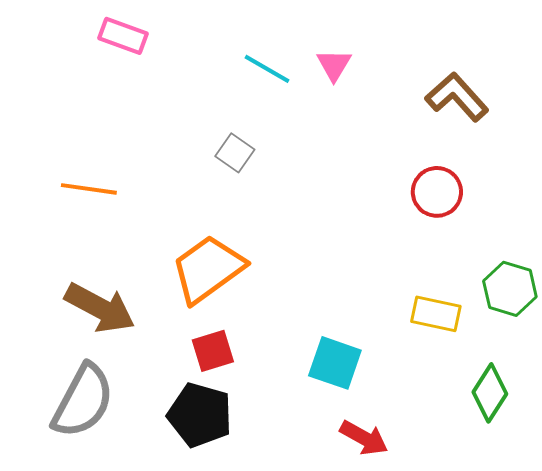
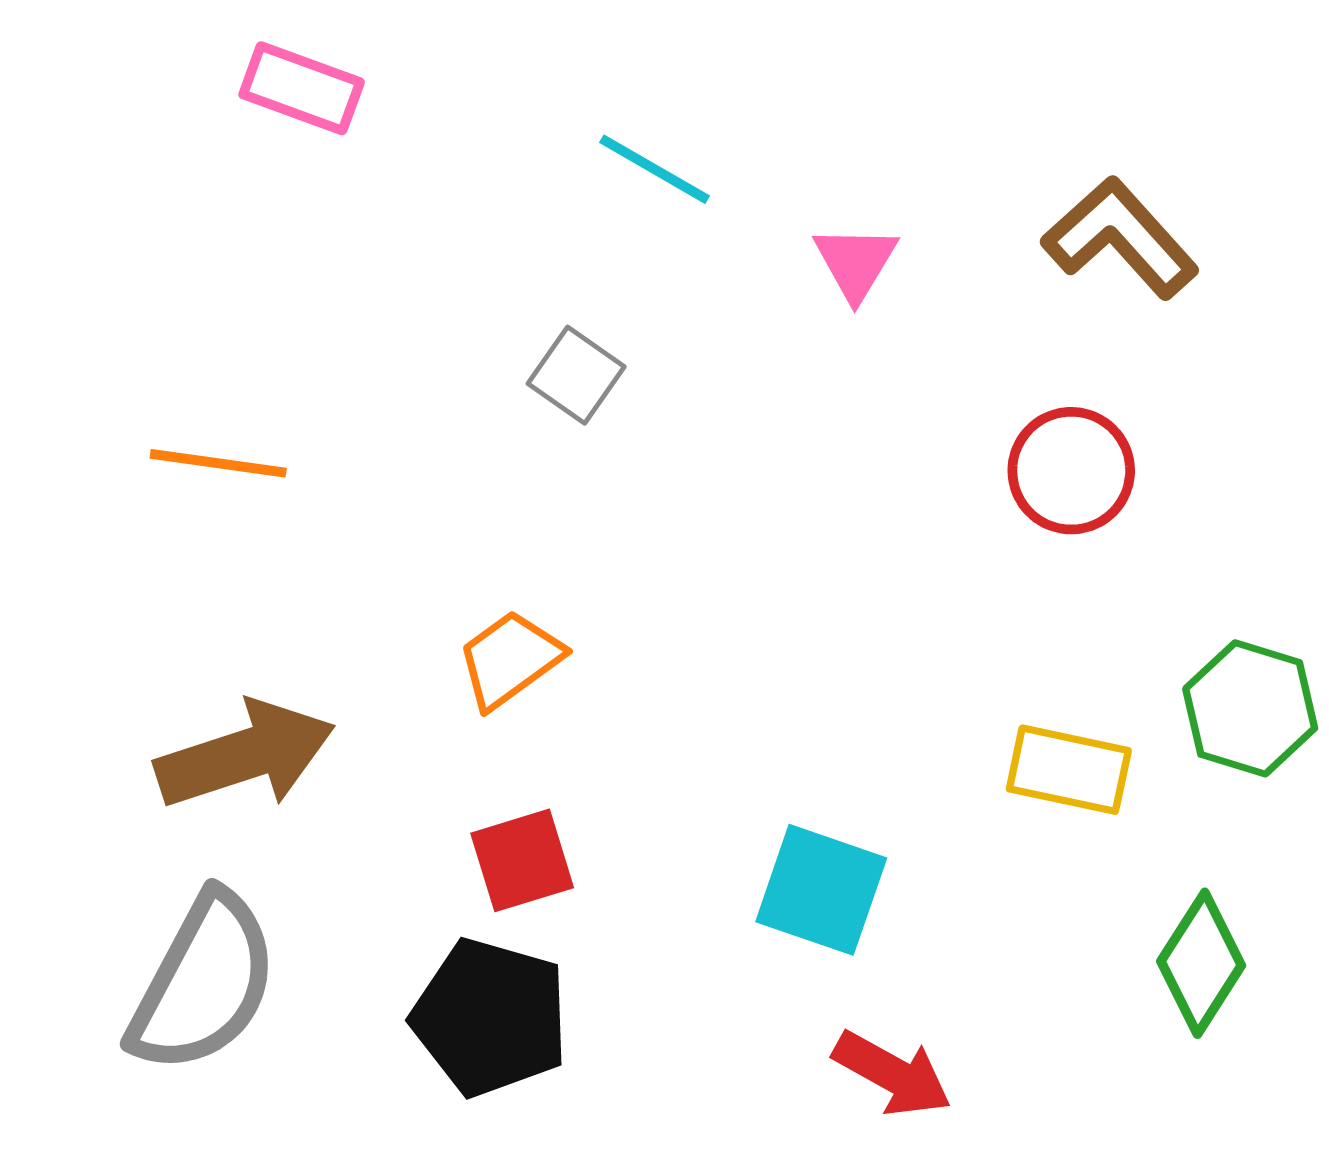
pink triangle: (334, 65) -> (856, 262), moved
orange trapezoid: (208, 269) -> (510, 659), size x0.6
brown arrow: (100, 308) -> (245, 755), turned -46

